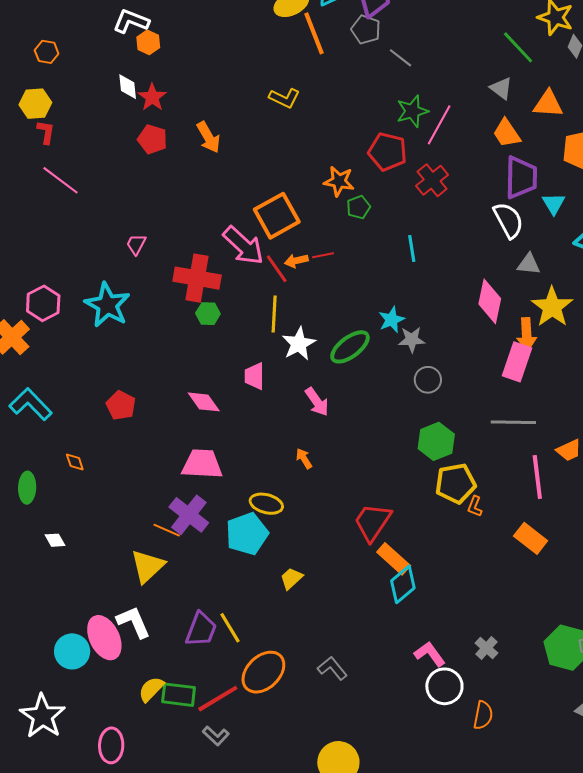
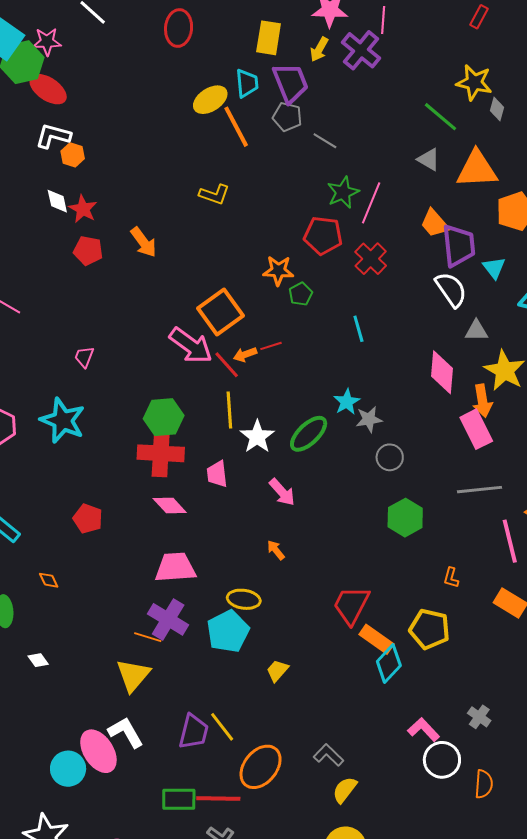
orange triangle: (548, 104) -> (477, 169), size x1.4
orange trapezoid: (507, 133) -> (435, 223), moved
red cross: (197, 278) -> (161, 453), moved
green hexagon: (208, 314) -> (164, 417), size x1.6
pink rectangle: (517, 362) -> (476, 429), turned -39
yellow pentagon: (456, 483) -> (430, 629), moved, turned 30
yellow semicircle: (151, 689) -> (345, 790), moved
red line: (218, 699) -> (218, 798), turned 39

